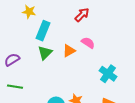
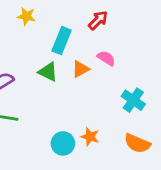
cyan rectangle: (43, 31) -> (62, 41), moved
green triangle: (45, 53) -> (48, 72), turned -49

